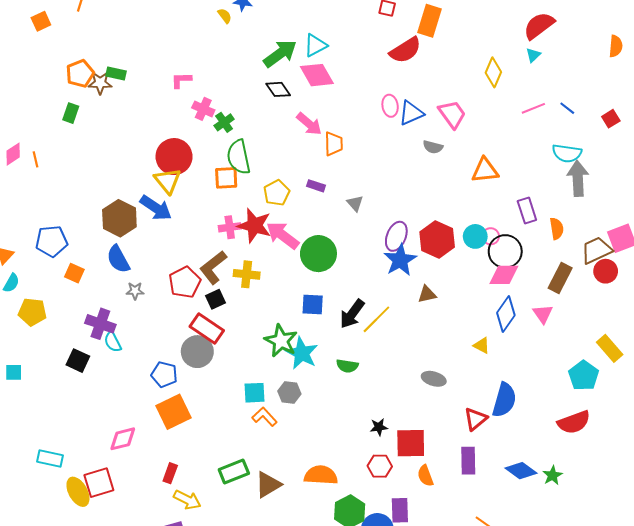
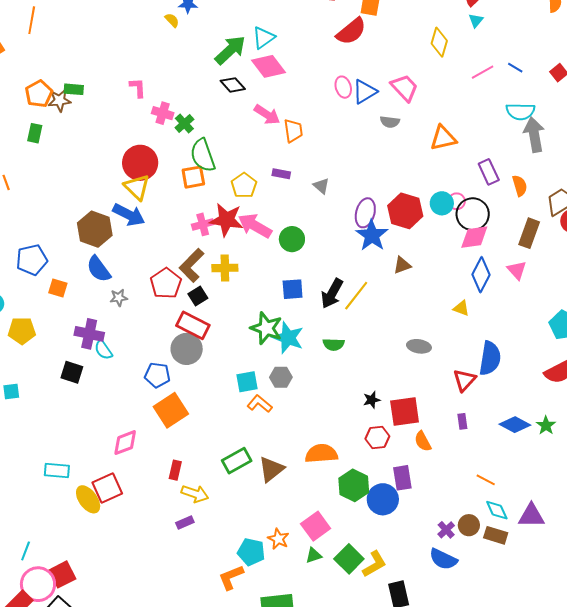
pink L-shape: (181, 80) -> (138, 88), turned 95
green circle: (318, 254) -> (292, 239), size x0.7
purple rectangle: (468, 461) -> (462, 421), size x0.6

